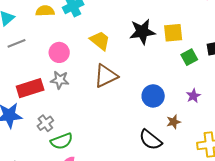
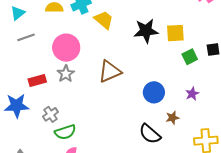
yellow trapezoid: (100, 41) -> (104, 20), moved
pink circle: (59, 52) -> (66, 48), size x1.4
gray star: (60, 80) -> (66, 74), turned 30
red rectangle: (30, 88) -> (37, 80), size x0.7

